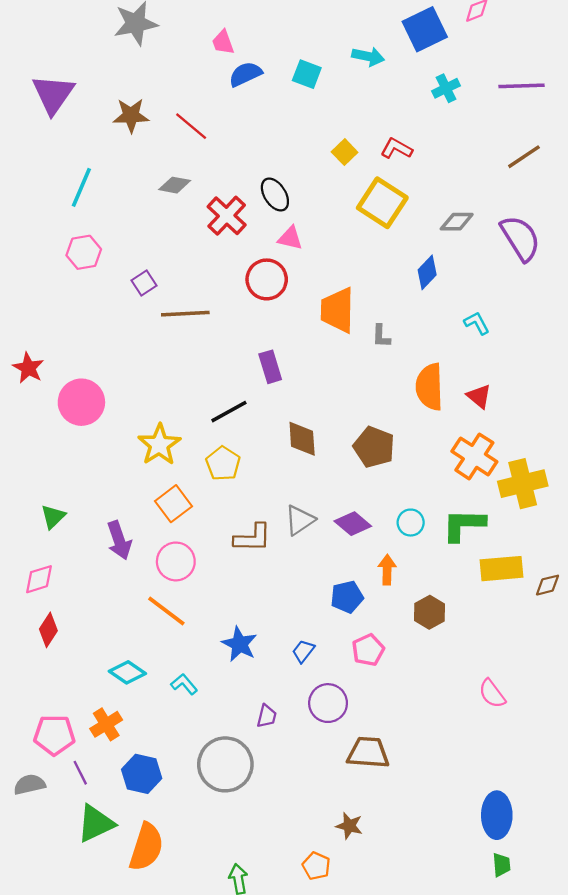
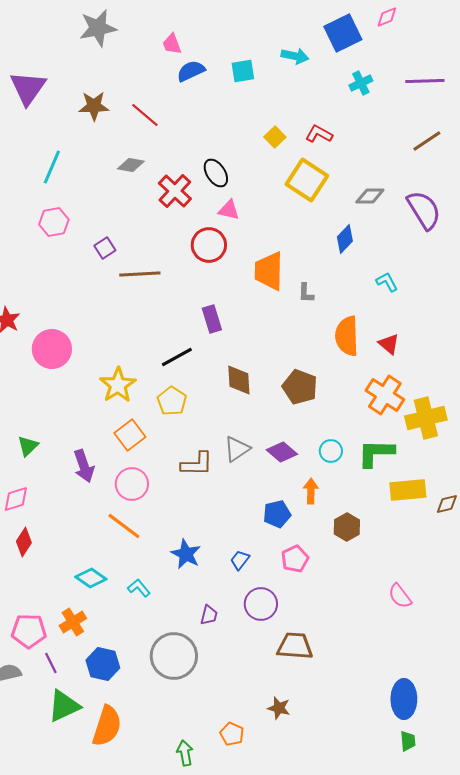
cyan square: (307, 74) -> (243, 71), turned -30
orange pentagon: (316, 866) -> (232, 734), moved

